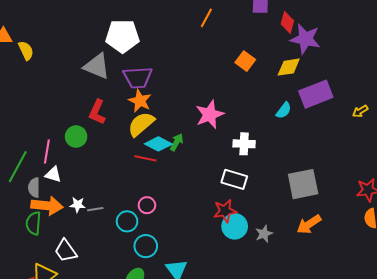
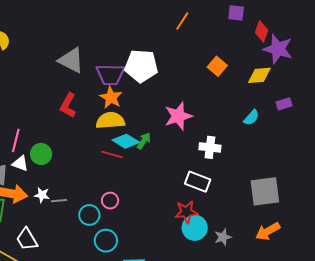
white pentagon: (122, 36) -> (141, 66), moved
purple rectangle: (316, 94) -> (284, 104), size x0.5
yellow semicircle: (141, 124) -> (110, 121), turned 32
green circle: (76, 137) -> (41, 154), moved

